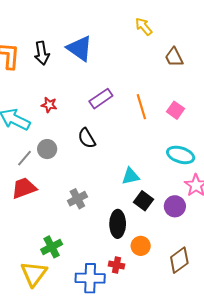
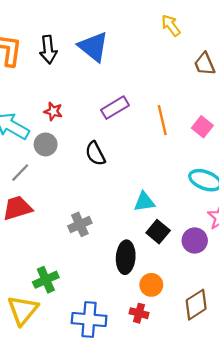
gray circle: (47, 149) -> (46, 144), moved
red cross: (116, 265) -> (139, 313), moved

